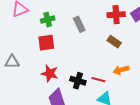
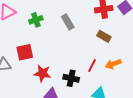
red square: (46, 43) -> (25, 52), moved
red line: (98, 80) -> (92, 66), moved, turned -72

